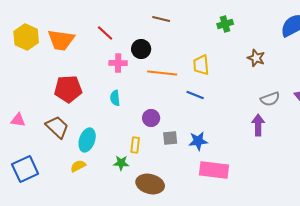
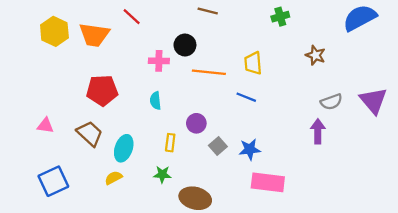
red line: (105, 33) -> (132, 17), moved
gray square: (170, 138) -> (218, 146), turned -35
yellow rectangle: (135, 145) -> (170, 143), moved

